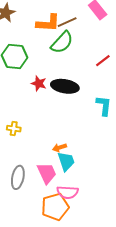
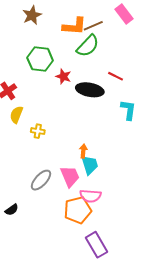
red line: (103, 61) -> (115, 76), moved, turned 63
red star: (39, 83) -> (63, 76), moved
orange arrow: (60, 148) -> (83, 151), turned 112
gray ellipse: (18, 177) -> (41, 180), turned 30

